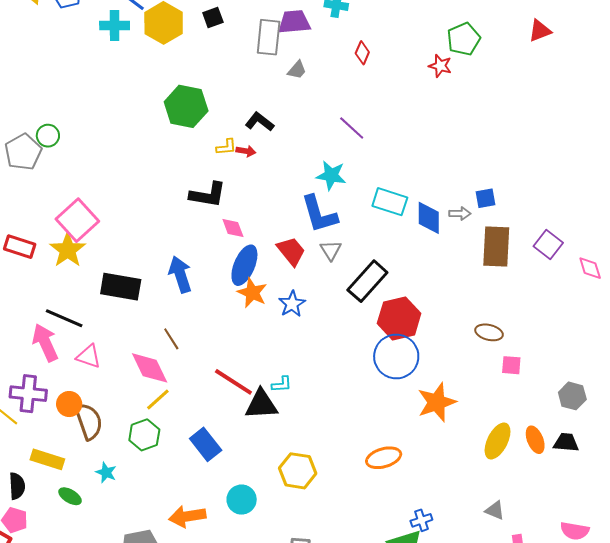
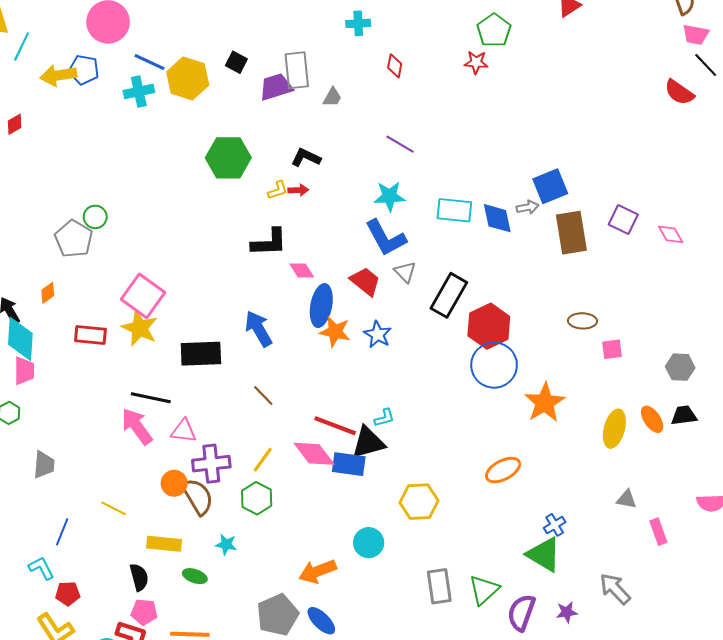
black square: (213, 17) -> (236, 62), turned -30
purple trapezoid: (294, 22) -> (276, 87), moved
blue square: (485, 198) -> (550, 186), size x1.6
pink diamond: (150, 368) -> (314, 454), moved
purple cross: (28, 394) -> (211, 464), moved
blue rectangle: (206, 444) -> (349, 464), moved, turned -32

